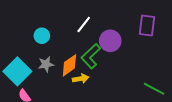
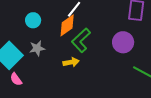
purple circle: (110, 41) -> (123, 42), moved
orange diamond: (69, 65) -> (67, 25), moved

